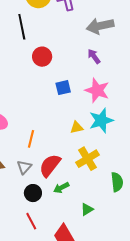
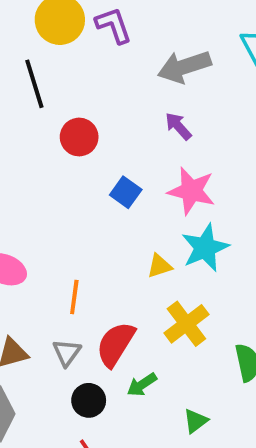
blue square: (63, 88) -> (126, 192), turned -35

